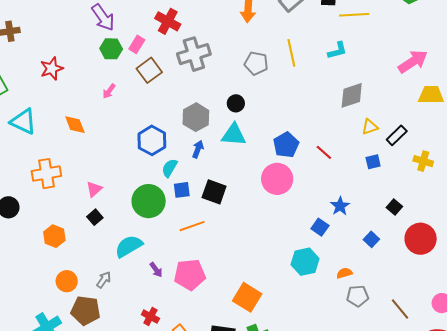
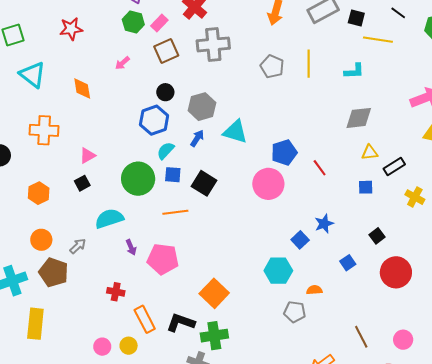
black circle: (236, 103) -> (165, 92), moved
gray pentagon: (358, 296) -> (295, 312), moved
red cross: (150, 317) -> (116, 292), turned -30

